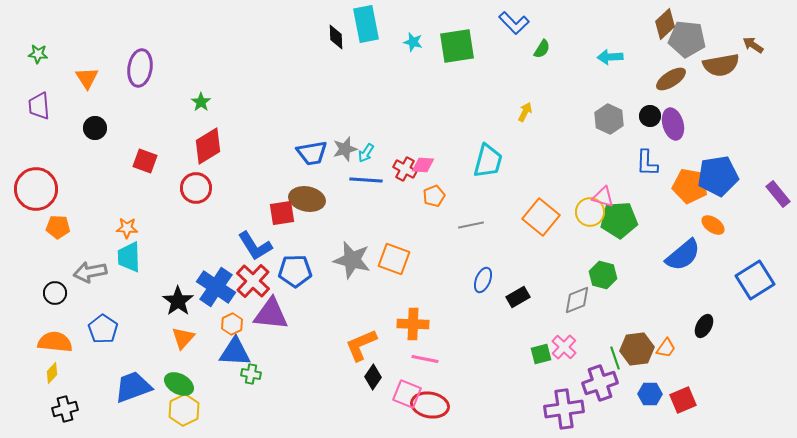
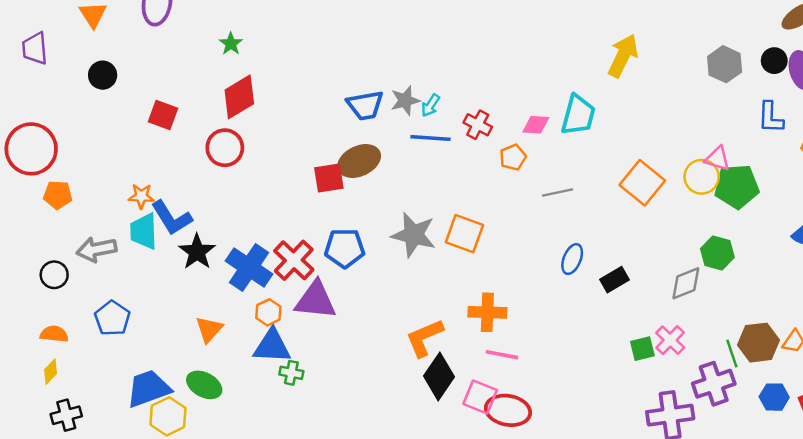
yellow arrow: (525, 112) -> (623, 56), size x1.8
pink diamond: (423, 165) -> (536, 125), moved
brown ellipse: (307, 199) -> (359, 161), turned -36
blue L-shape: (255, 246) -> (172, 218), moved
black star: (178, 301) -> (197, 252), moved
orange semicircle: (55, 342) -> (54, 334), size x0.7
black diamond: (373, 377) -> (439, 376), size x1.5
yellow hexagon: (184, 410) -> (168, 416), moved

